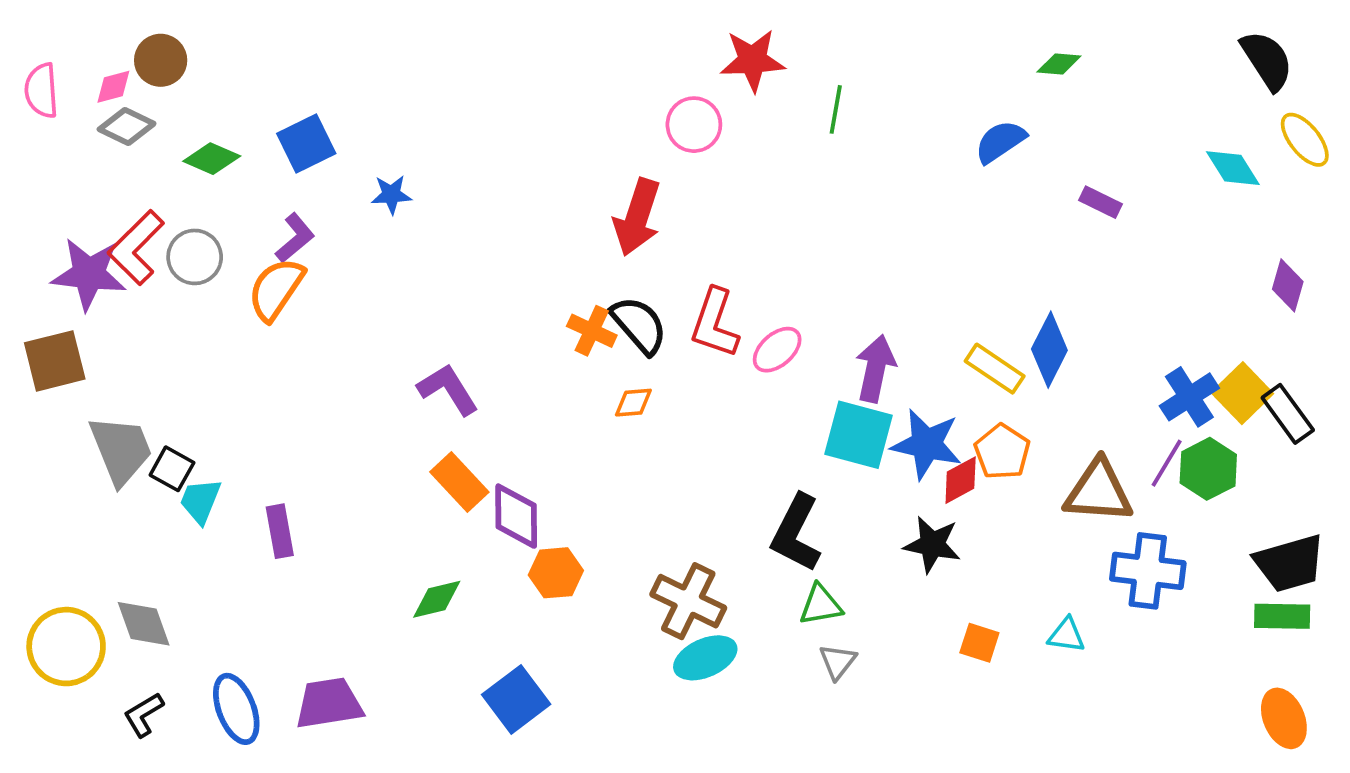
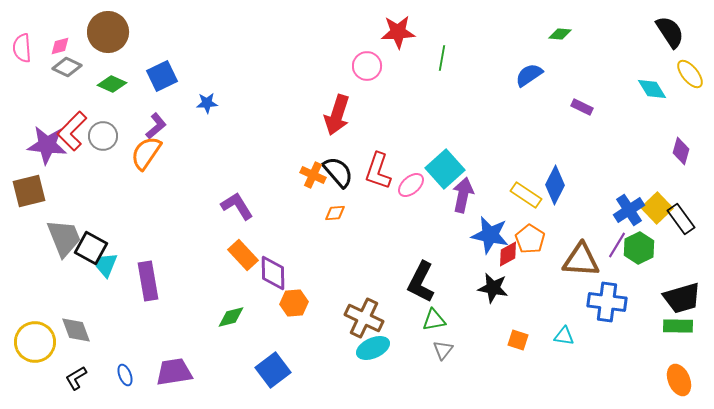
brown circle: (161, 60) -> (108, 32), moved, size x1.5
cyan square: (858, 435) -> (445, 169), moved, turned 33
black square: (172, 469) -> (91, 248), size x1.4
purple rectangle: (280, 531) -> (148, 281), size x1.4
blue ellipse: (236, 709) -> (125, 375), size x0.6

